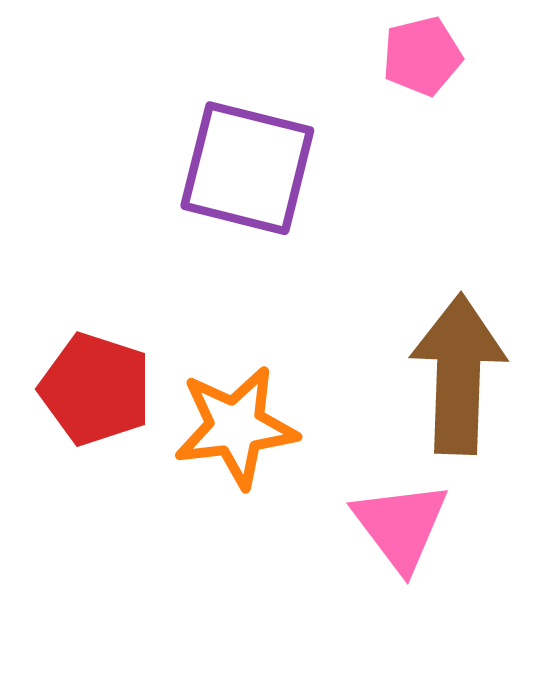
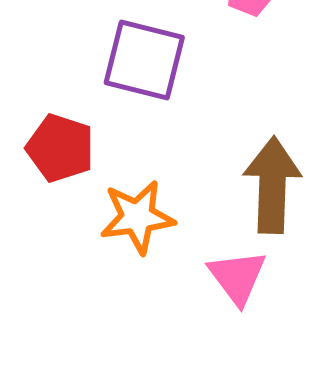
red pentagon: (96, 389) -> (60, 148), moved

